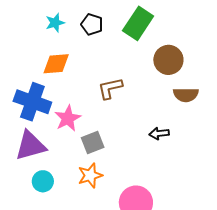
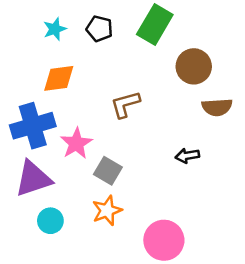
blue cross: (32, 102) -> (33, 126), turned -33
gray square: (93, 143) -> (108, 171), turned -35

